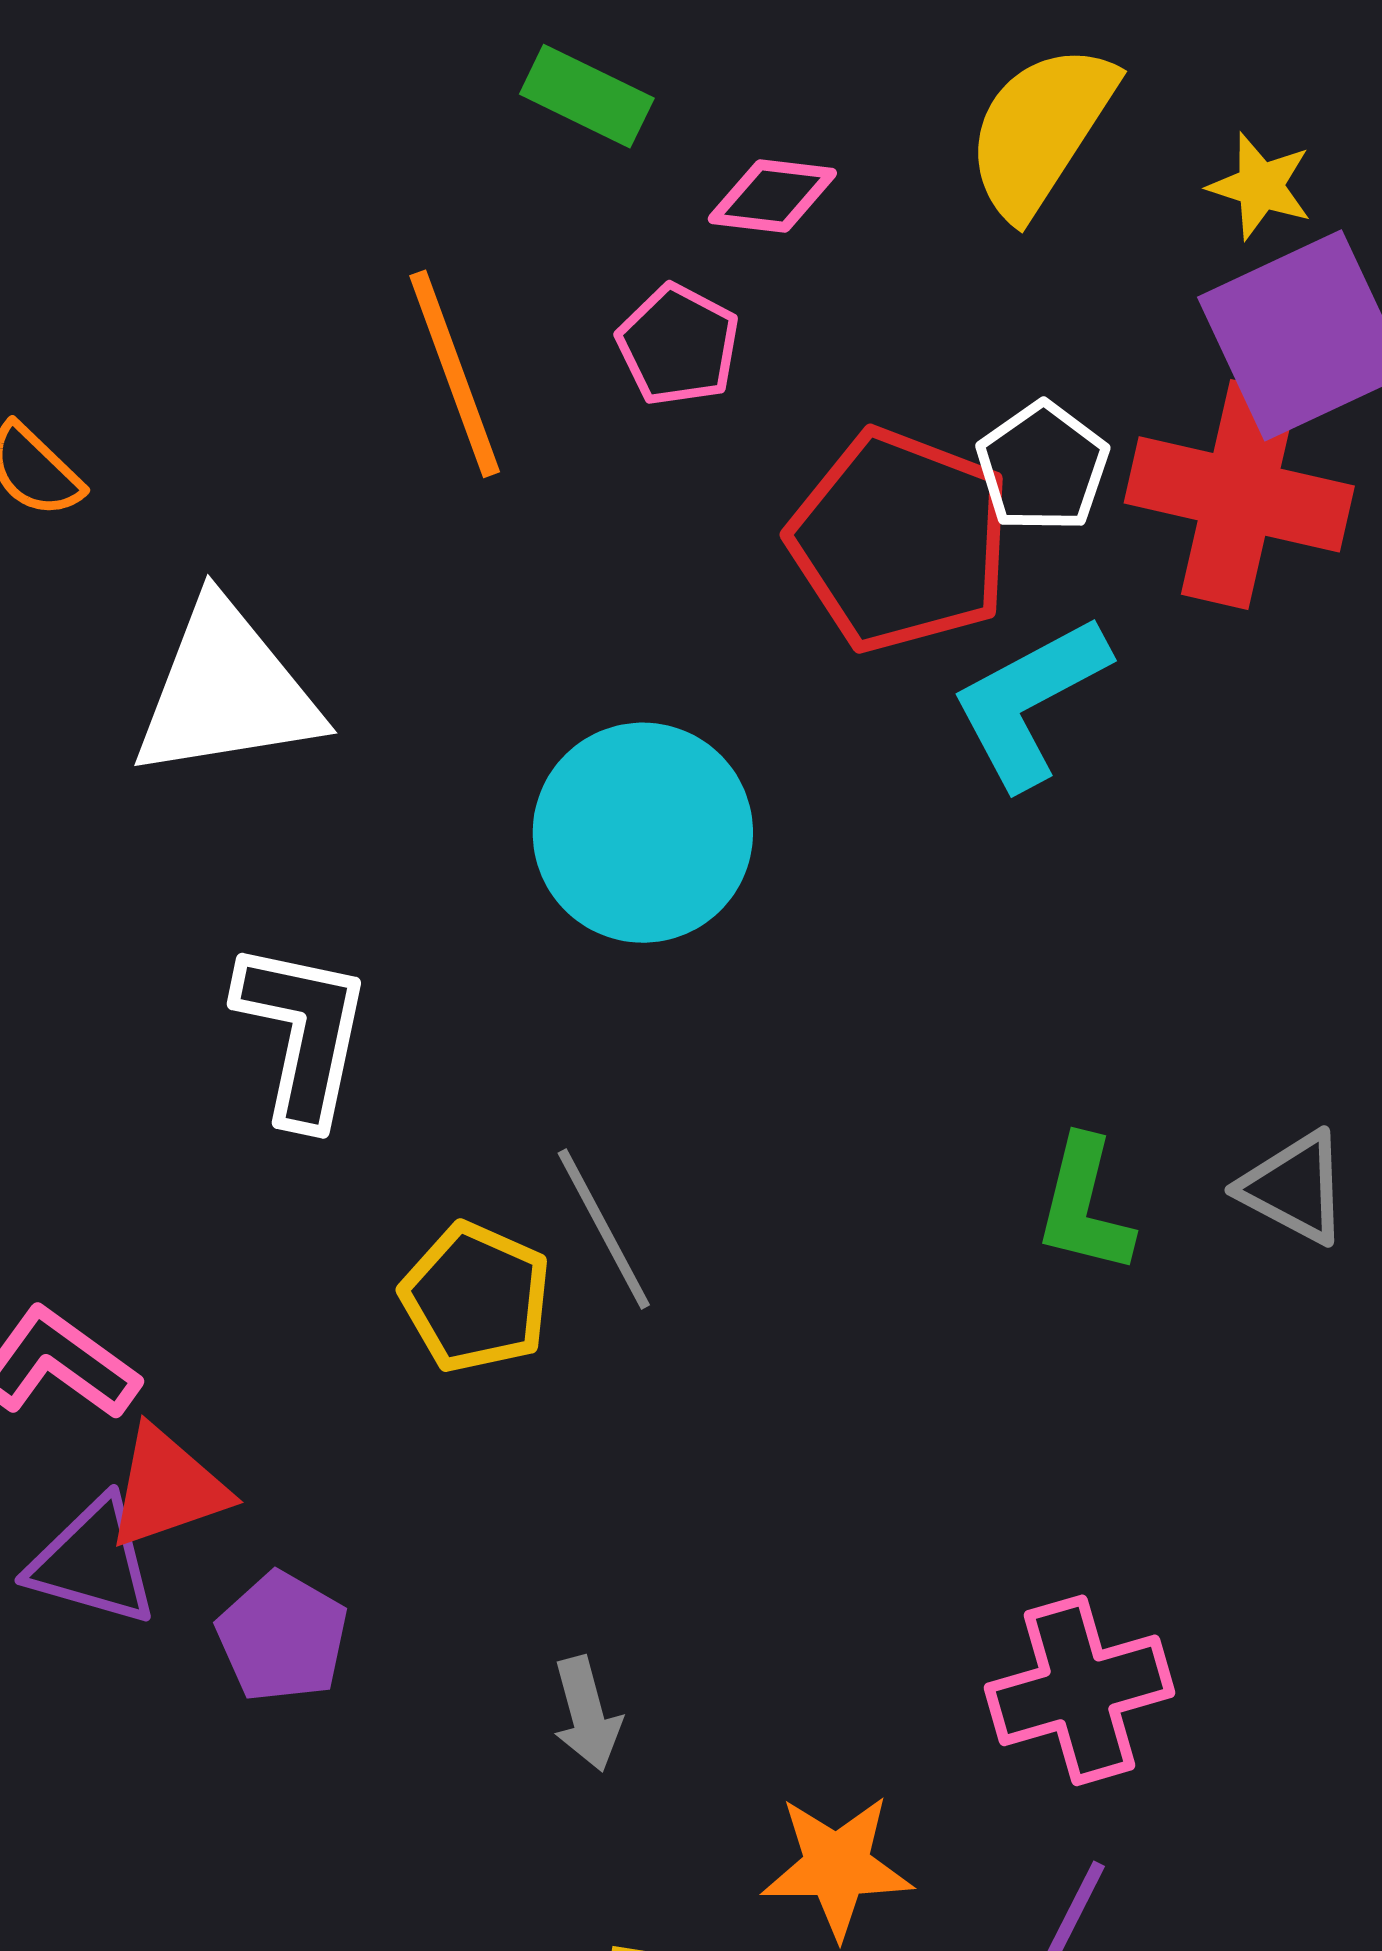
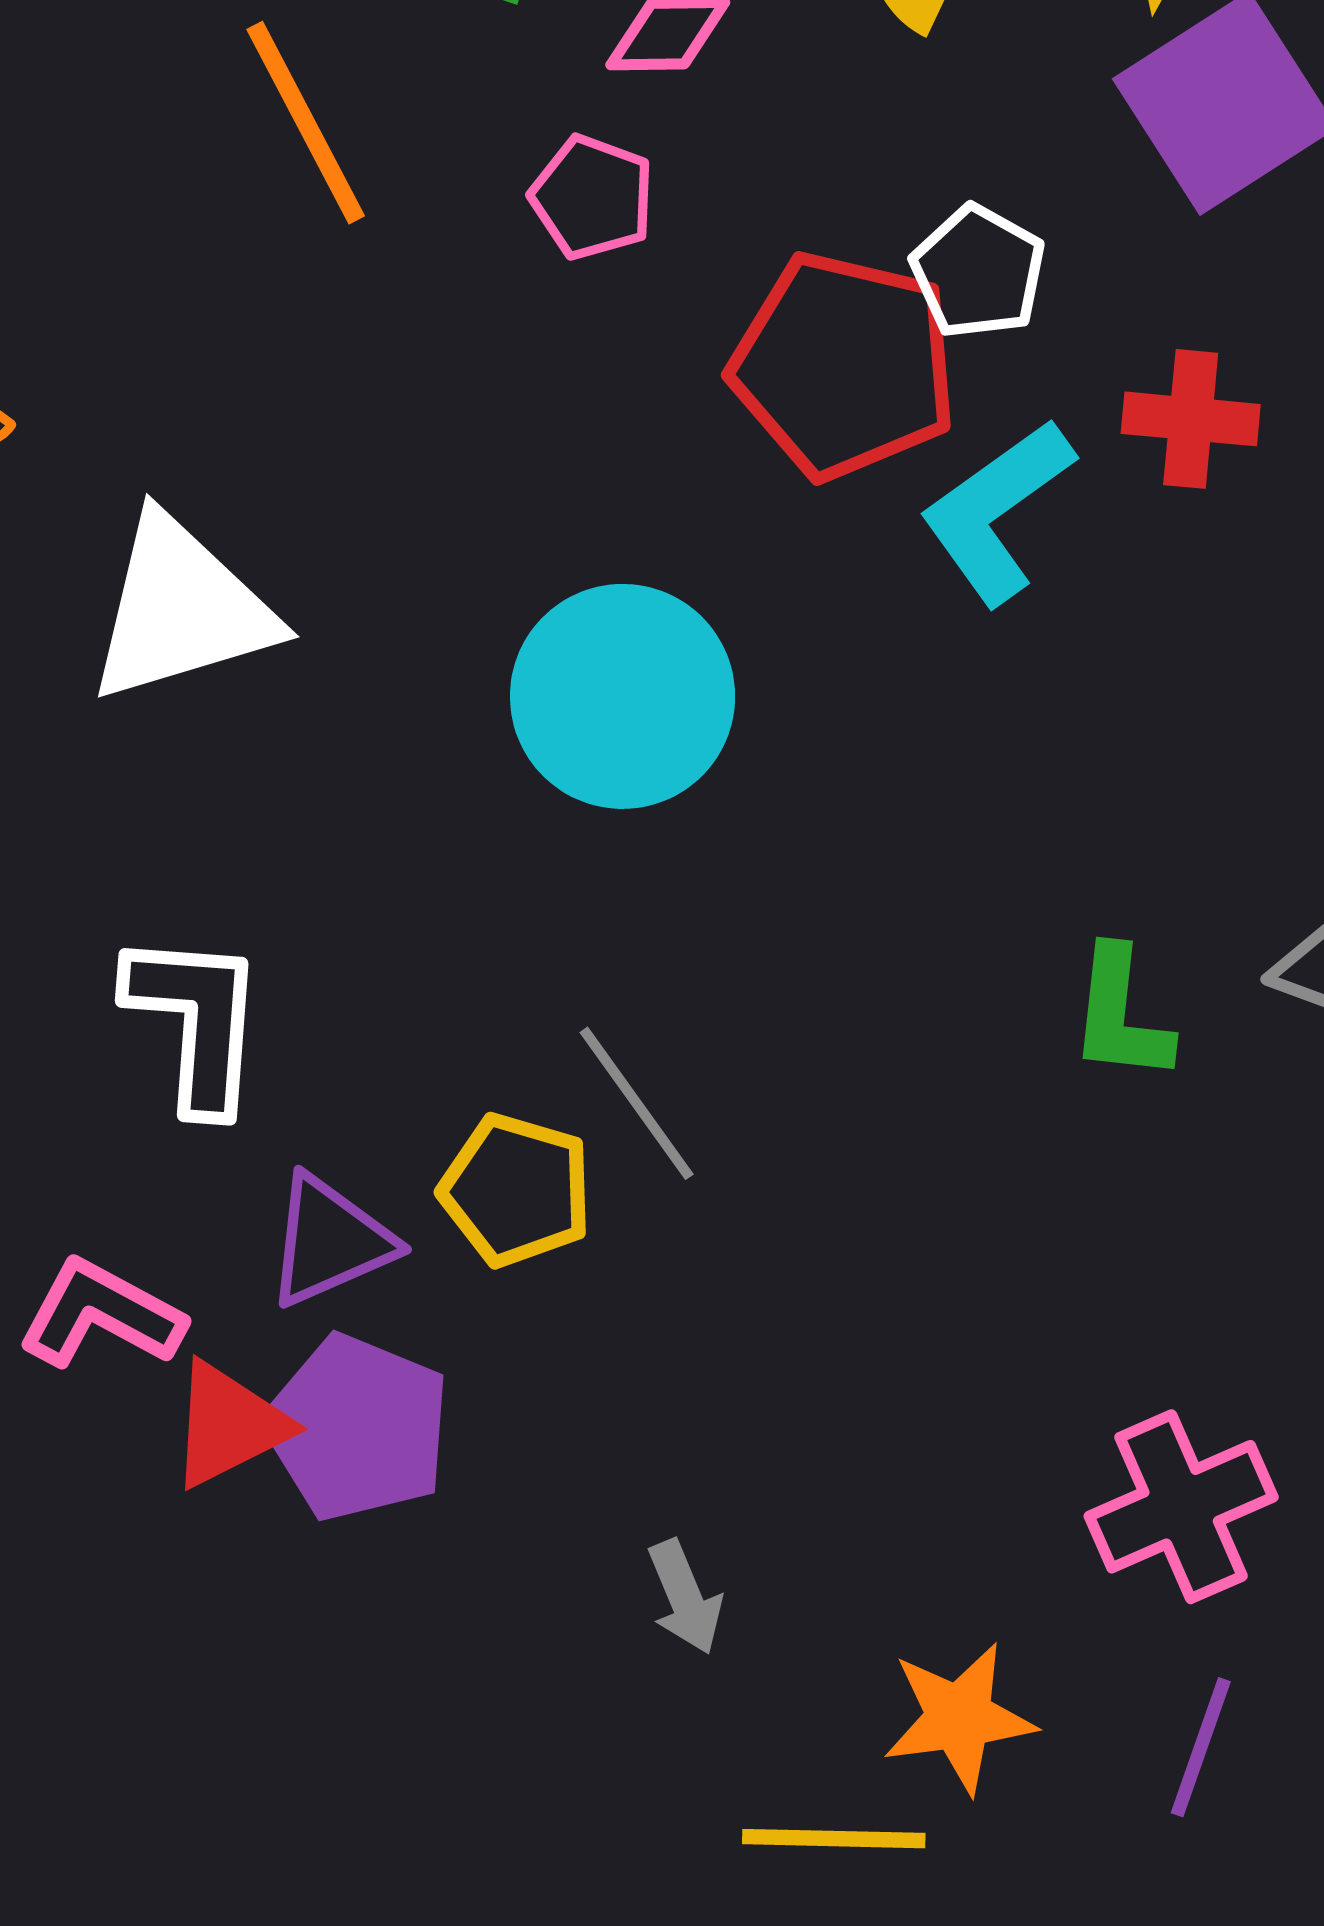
orange line: (455, 374) -> (306, 123), moved
red cross: (1239, 494) -> (1191, 419), moved, size x0.6
white L-shape: (302, 1033) -> (196, 1021), moved
purple triangle: (93, 1562) -> (330, 1241), moved, turned -32
purple pentagon: (282, 1637) -> (357, 1428), moved, size x1.4

